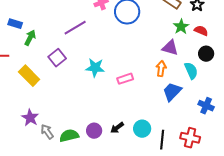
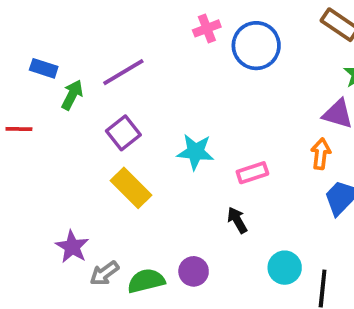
purple line: (75, 28) -> (123, 72), moved
yellow rectangle: (29, 76) -> (131, 188), moved
black arrow: (117, 128) -> (237, 220), moved, turned 96
gray arrow: (47, 132) -> (104, 273), turned -91

